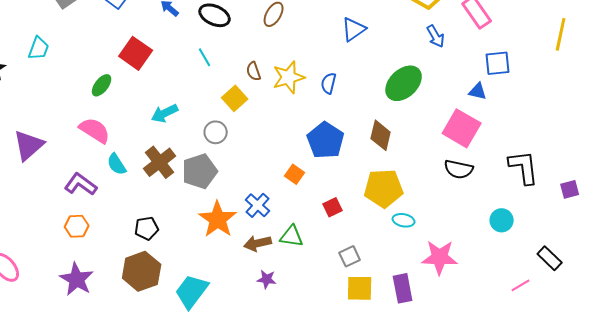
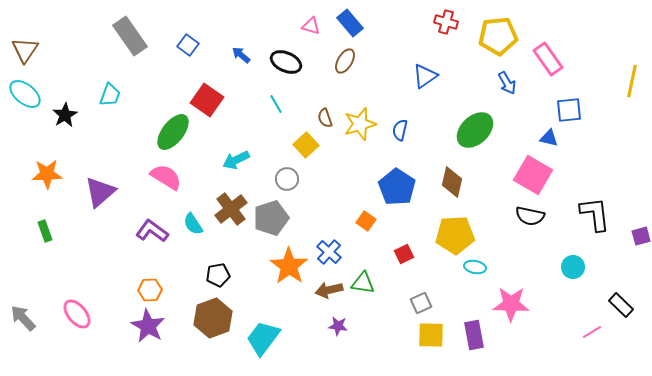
green ellipse: (102, 85) -> (173, 132), size x1.6
cyan semicircle: (117, 164) -> (193, 224), moved
orange hexagon: (77, 226) -> (150, 290), moved

